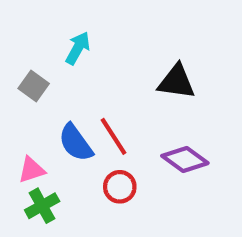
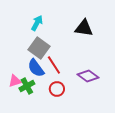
black triangle: (177, 82) -> (84, 28), moved
gray square: (34, 86) -> (39, 48), moved, size x1.5
green cross: (42, 206) -> (27, 86), moved

